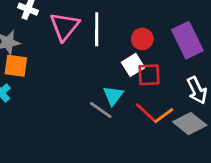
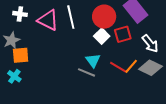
pink triangle: (65, 26) -> (48, 20), turned -30
red circle: (142, 39) -> (104, 17), size x1.5
red square: (149, 75) -> (123, 34), moved

